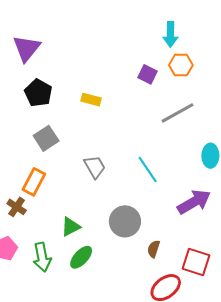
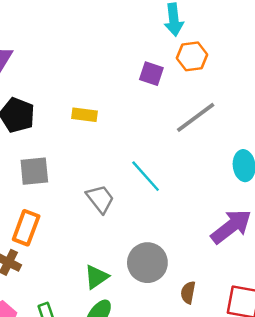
gray square: (46, 138) -> (34, 171), turned 35
cyan line: (148, 170) -> (146, 176), moved
green triangle: (71, 227) -> (96, 277), moved

